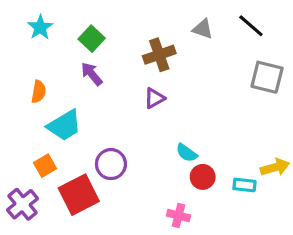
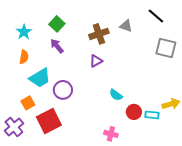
cyan star: (40, 27) -> (24, 32), moved
gray triangle: (203, 29) -> (126, 26), moved
purple circle: (111, 164) -> (63, 90), moved
red circle: (203, 177) -> (134, 112), moved

